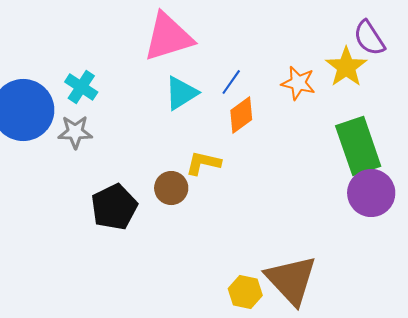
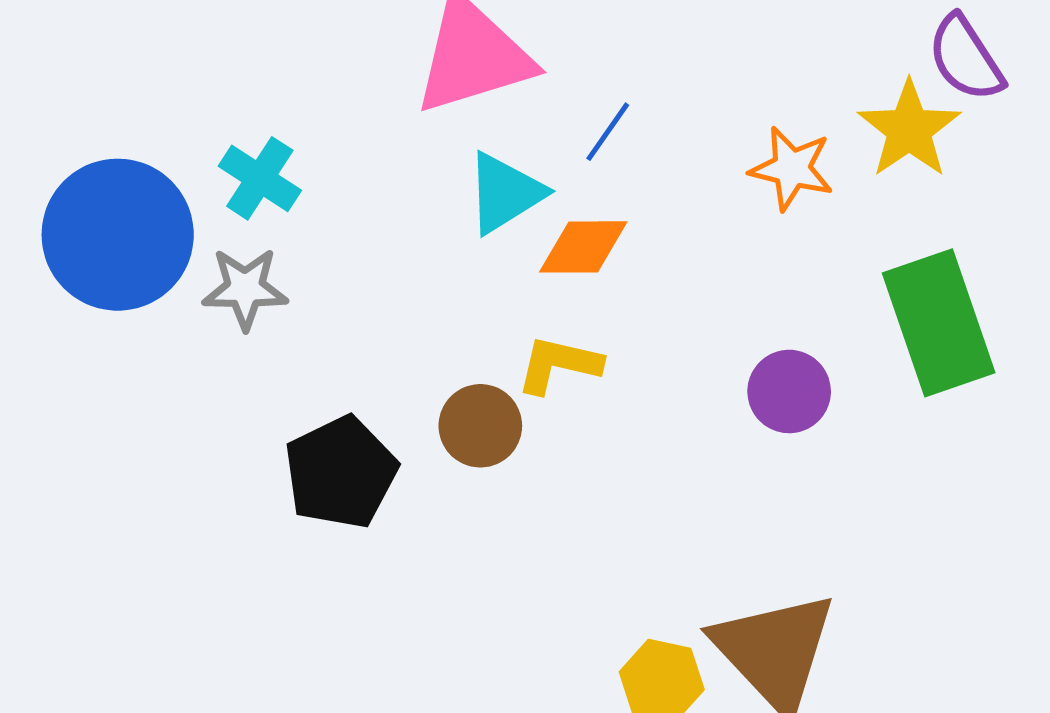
blue line: (231, 82) -> (608, 132), moved
orange diamond: (241, 115) -> (583, 247), moved, turned 36
purple circle: (371, 193) -> (789, 391), moved, size x0.7

